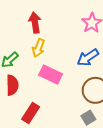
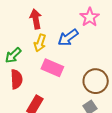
blue arrow: (88, 58) -> (68, 38), moved

